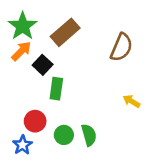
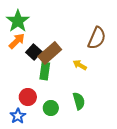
brown rectangle: (65, 32) -> (50, 53), moved
yellow arrow: (131, 101) -> (80, 65), moved
green semicircle: (89, 135) -> (79, 101), moved

